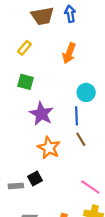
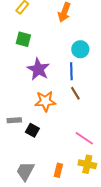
orange star: (49, 148) -> (45, 101), turned -30
black square: (35, 179) -> (32, 130), turned -32
gray rectangle: (16, 186) -> (14, 120), moved

